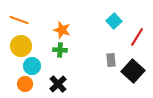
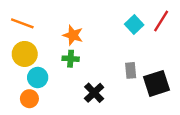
red line: (137, 37) -> (161, 21), moved
black square: (133, 71) -> (156, 83), turned 30
black cross: (58, 84) -> (94, 93), moved

